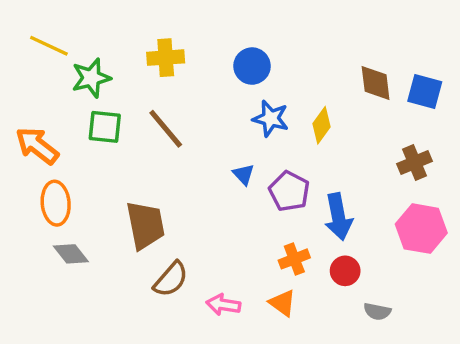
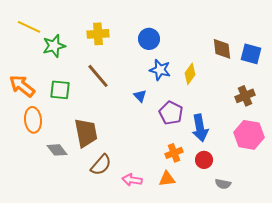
green square: (105, 127) -> (60, 90), moved
blue triangle: (244, 174) -> (140, 96), moved
gray diamond: (71, 254) -> (57, 150), moved
orange triangle: (282, 303) -> (167, 179), turned -42

